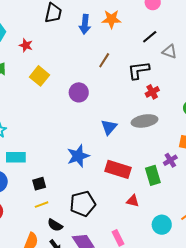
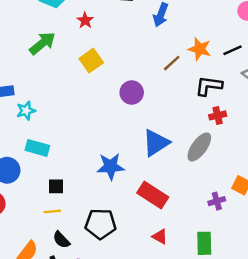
orange star: (111, 19) -> (200, 49), moved
gray ellipse: (145, 121) -> (199, 147), turned -60
blue triangle: (109, 127) -> (156, 143), size x1.4
green rectangle: (153, 175) -> (204, 243), moved

